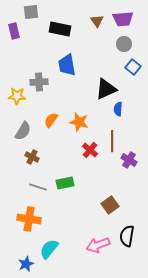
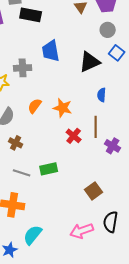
black rectangle: (60, 29) -> (31, 15), moved
black triangle: (106, 89) -> (90, 62), moved

